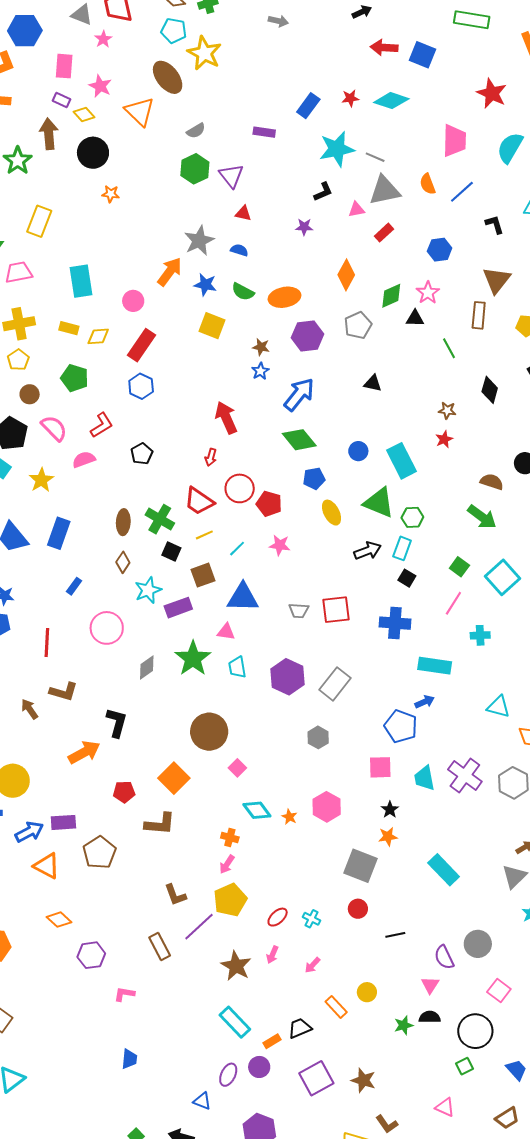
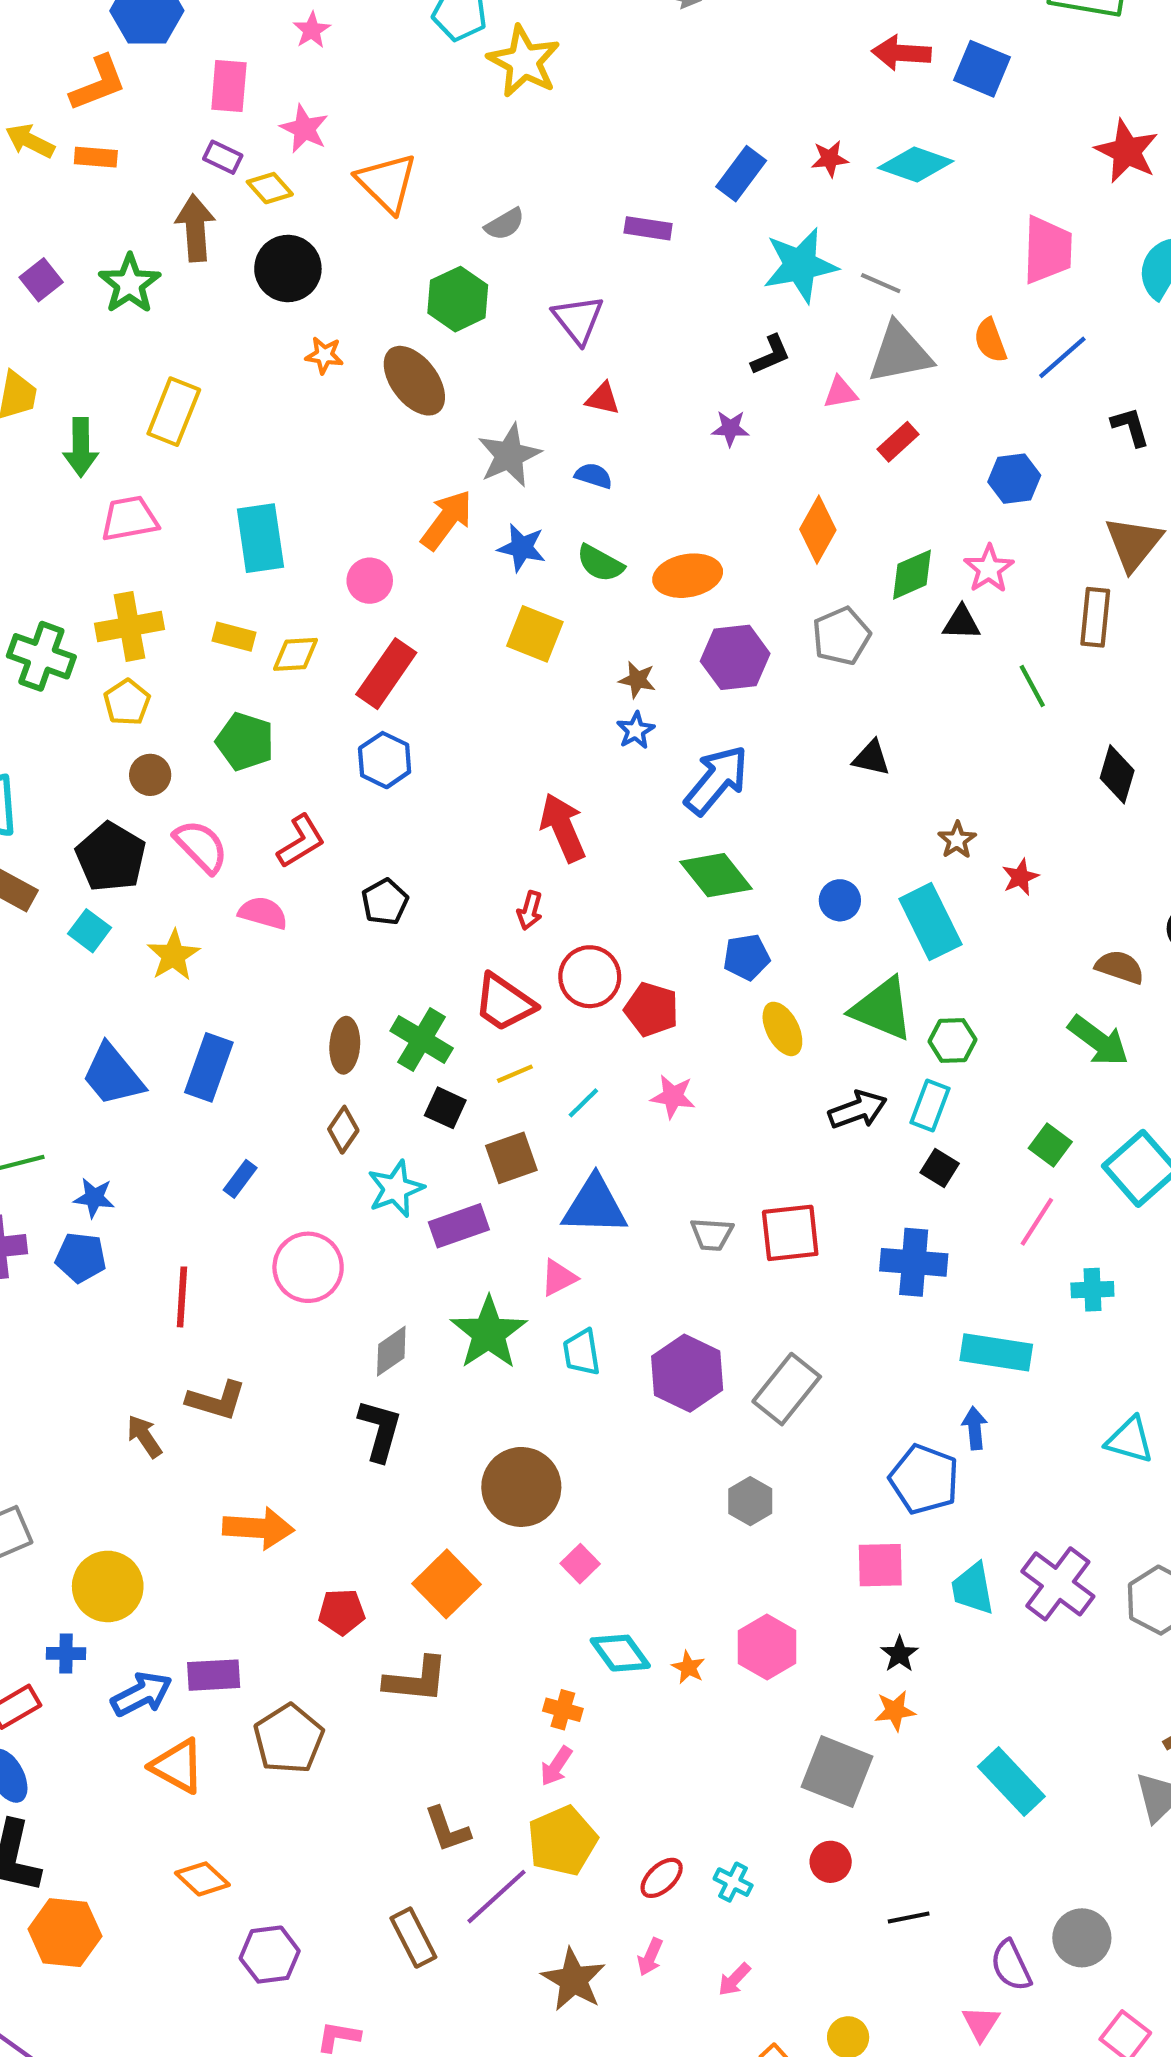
brown ellipse: (168, 77) -> (414, 381), moved
green hexagon: (195, 169) -> (458, 299), moved
brown star: (447, 410) -> (957, 840), moved, turned 30
pink semicircle: (84, 459) -> (263, 913), turned 35
pink triangle: (226, 632) -> (559, 1278), turned -36
blue arrow: (425, 702) -> (975, 1428), turned -72
black L-shape: (117, 723) -> (380, 1430), moved
orange arrow: (84, 752) -> (258, 1528), turned 32

